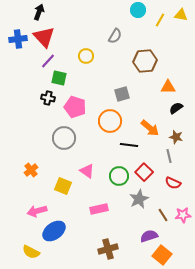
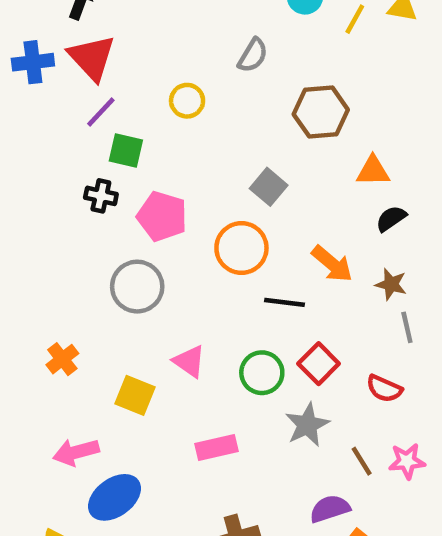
gray square: (122, 94) -> (269, 187), turned -35
gray line: (169, 156) -> (407, 327), moved

